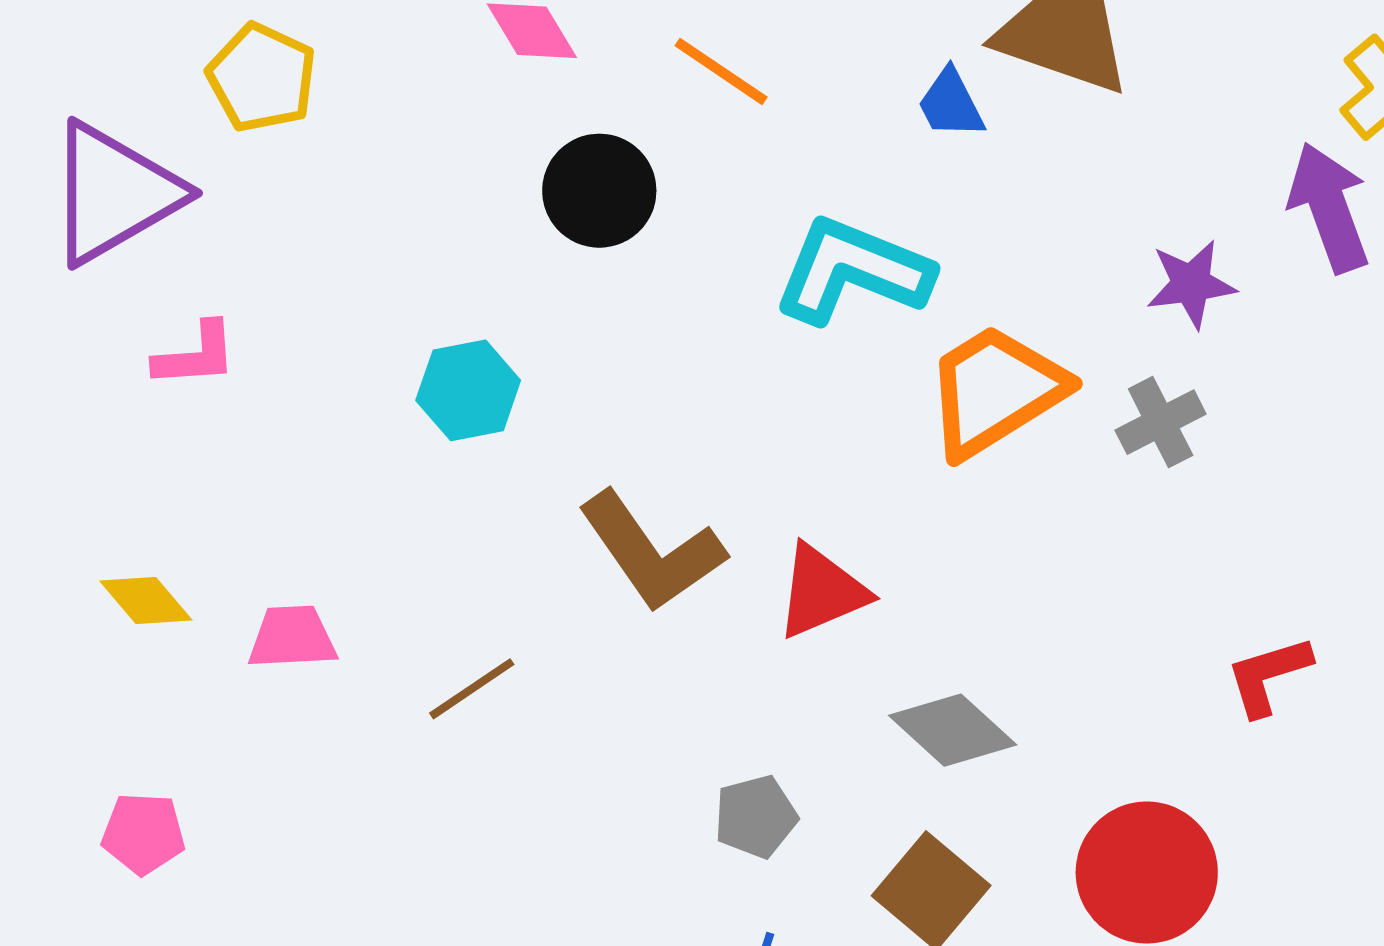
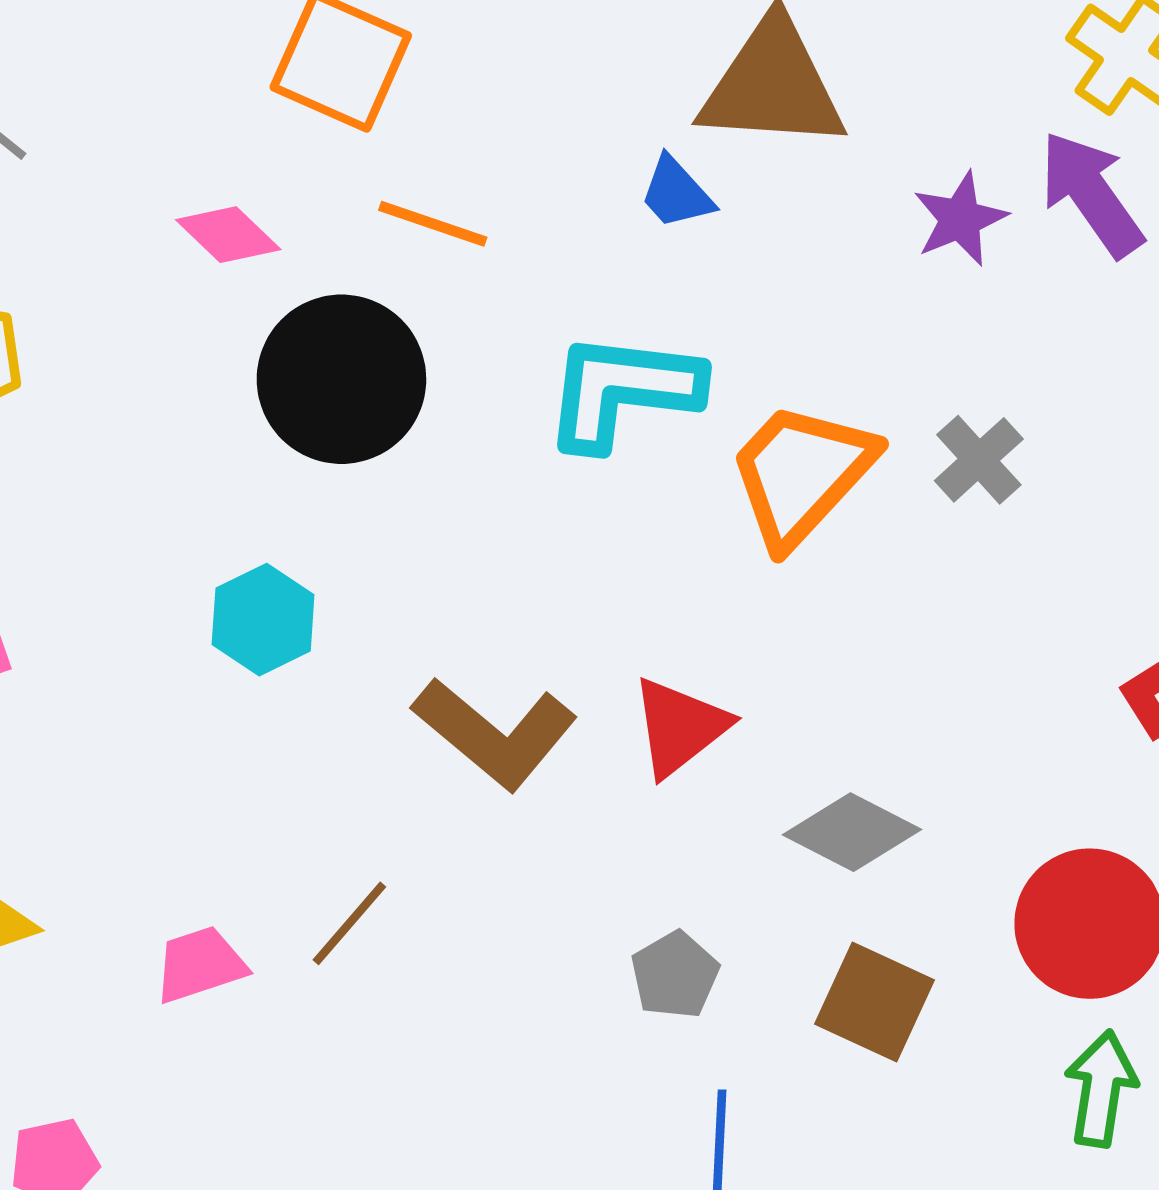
black circle: (599, 191) -> (341, 379), size x1.4
purple star: (1191, 284) -> (960, 219), moved
pink trapezoid: (292, 637) -> (200, 965), moved

